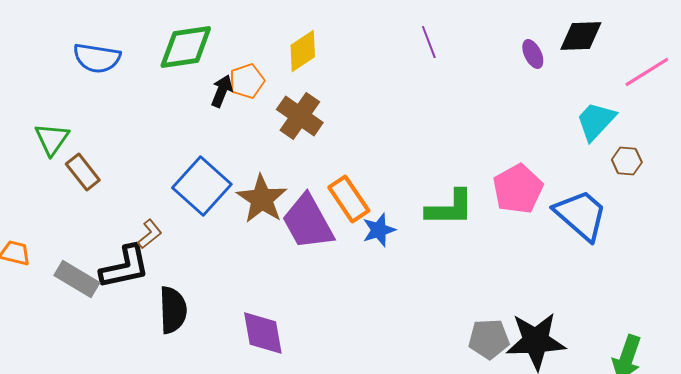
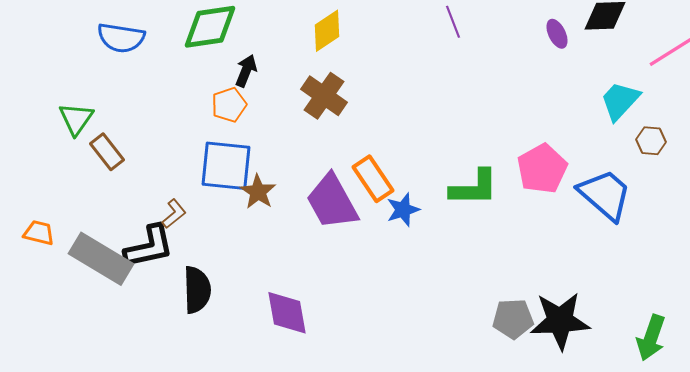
orange pentagon: (247, 81) -> (229, 105), moved
blue square: (202, 186) -> (226, 166), turned -36
brown star: (262, 199) -> (258, 192), moved, size x0.7
gray rectangle: (77, 279) -> (101, 259), size x1.4

